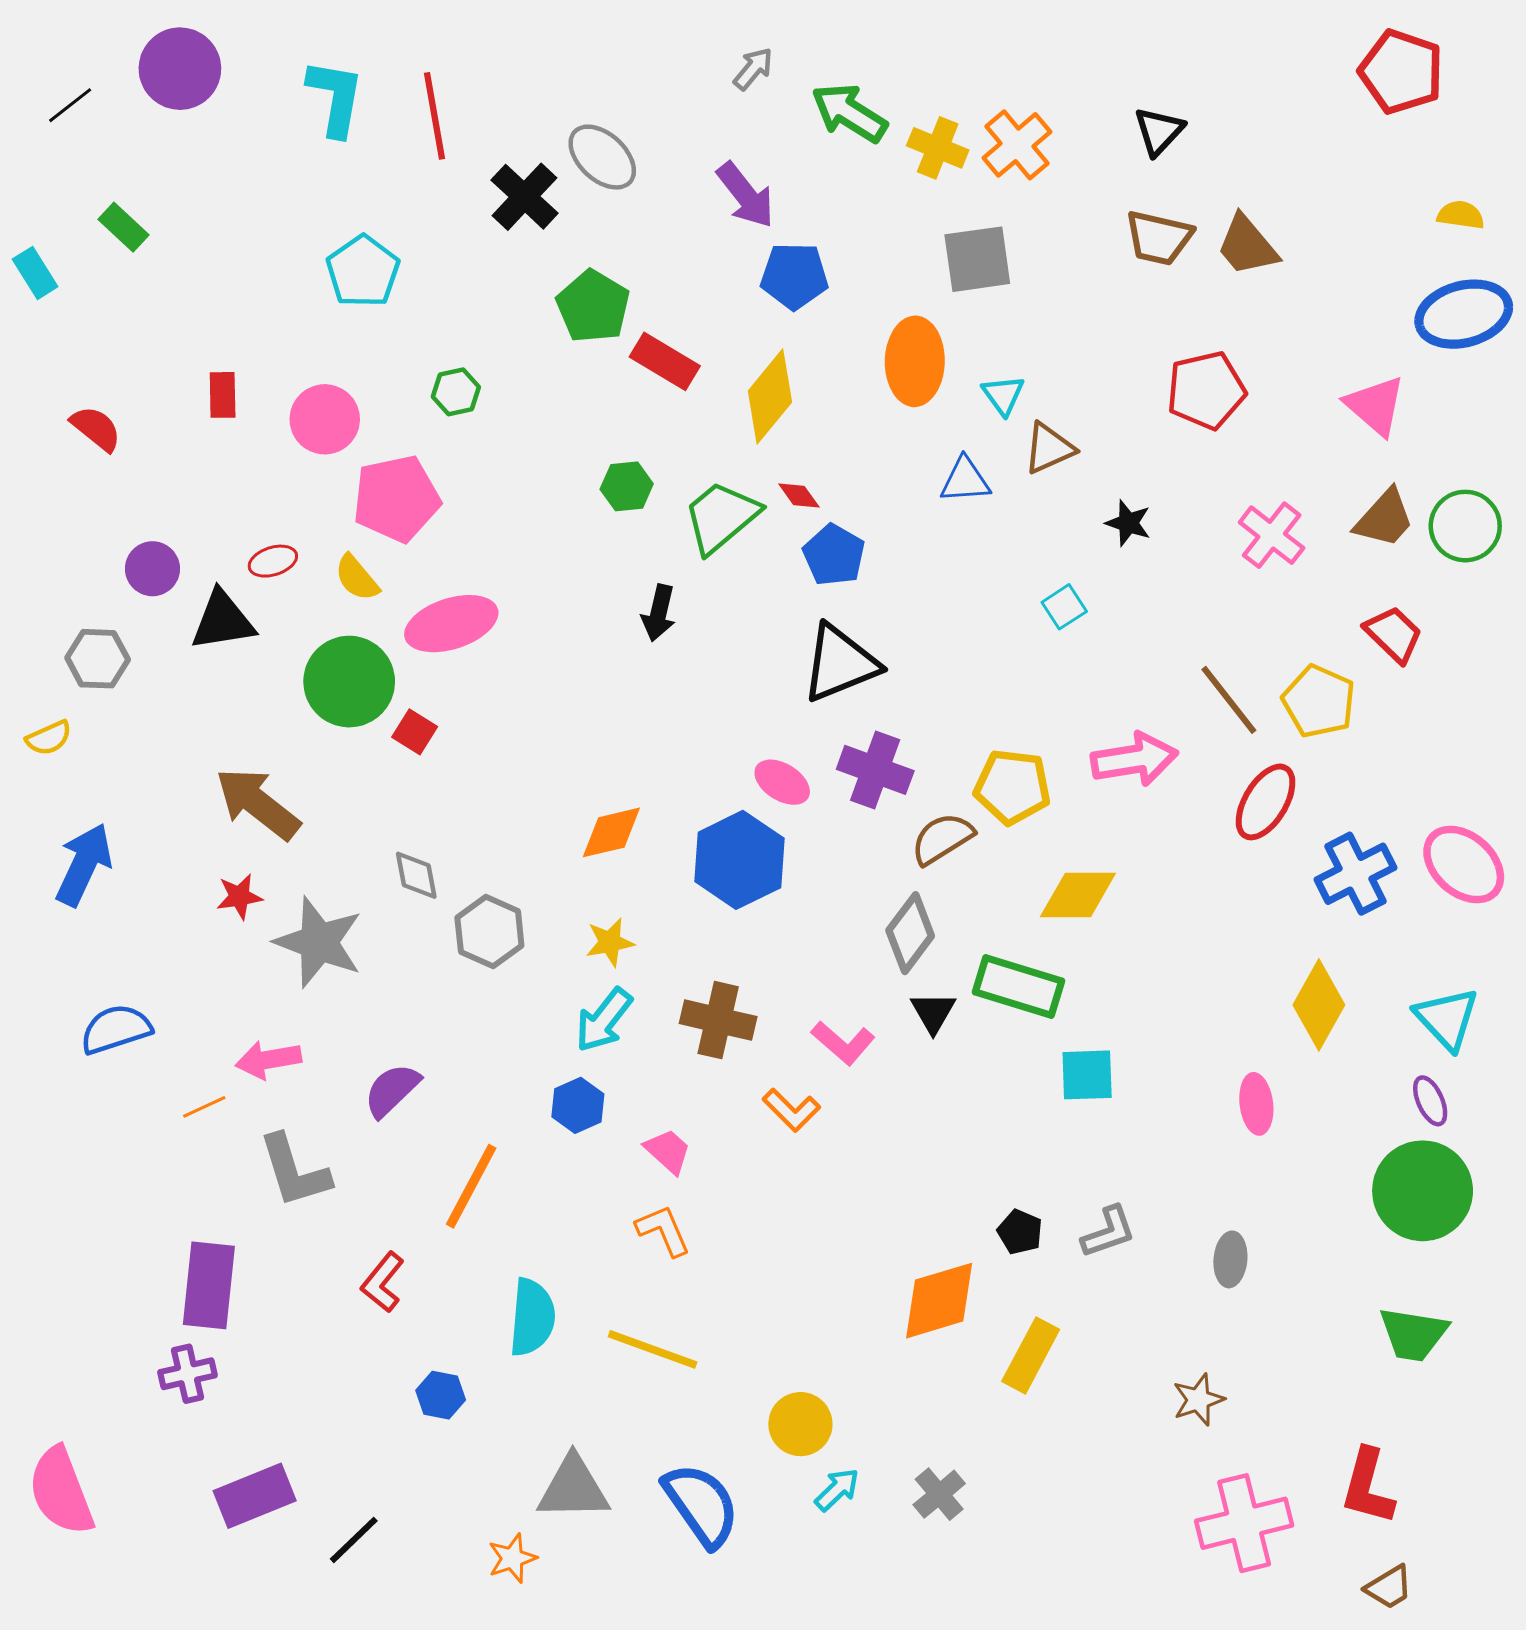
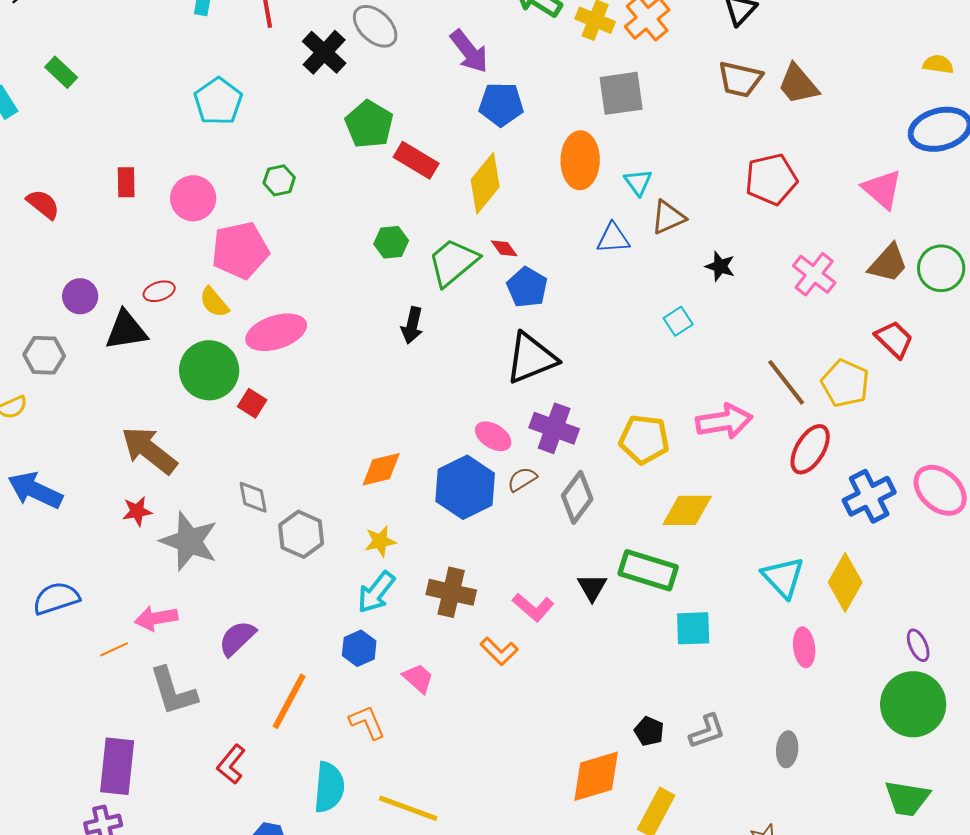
brown semicircle: (942, 839) -> (522, 479), moved, size x0.7
blue arrow: (84, 865) -> (35, 490), turned -90
gray diamond: (910, 933) -> (577, 497), moved
cyan triangle: (1447, 1019) -> (783, 577), moved
orange L-shape: (663, 1230) -> (367, 722), moved

